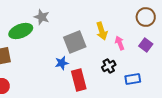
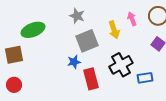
gray star: (42, 17) -> (77, 16), moved
pink arrow: (120, 43) -> (132, 19), moved
black cross: (109, 66) -> (121, 65), size x1.6

